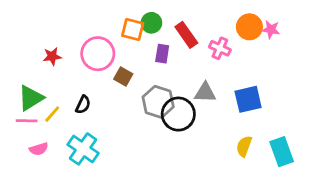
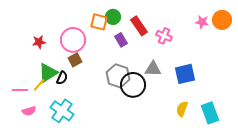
orange circle: (249, 27) -> (222, 20), moved
purple rectangle: (162, 54) -> (121, 40), turned -40
brown square: (123, 76) -> (75, 60), moved, turned 32
green triangle: (31, 98) -> (48, 73), moved

